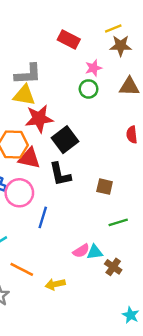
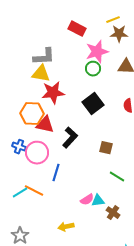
pink star: (93, 68) -> (97, 52), size x1.6
black square: (65, 140) -> (93, 104), moved
black L-shape: (60, 174) -> (70, 138), turned -125
green line: (118, 222) -> (117, 177), turned 49
orange line: (22, 269) -> (34, 191), moved

